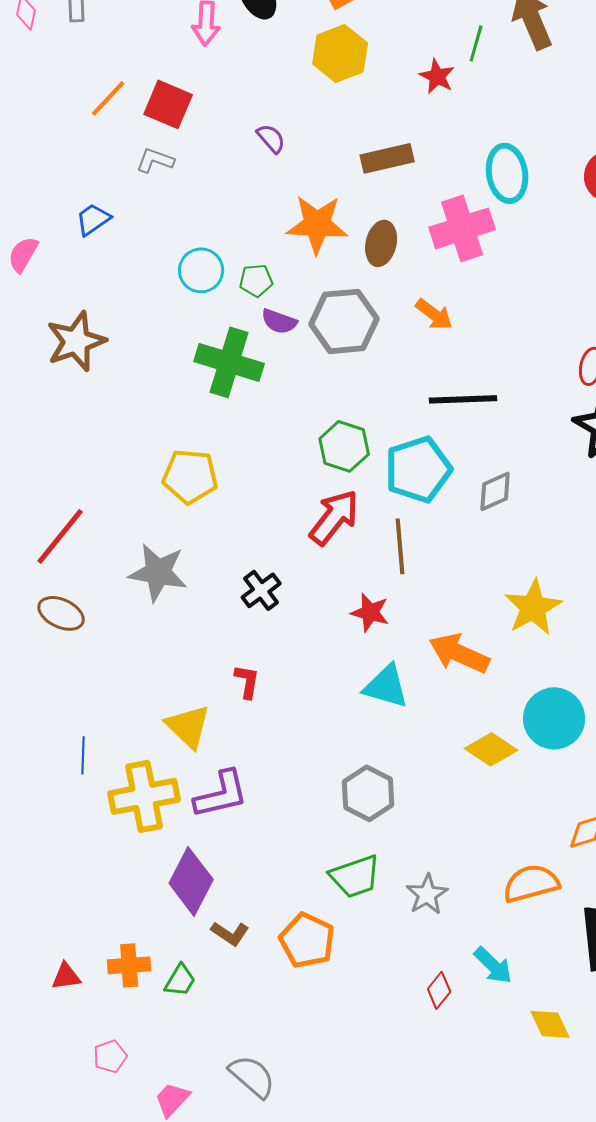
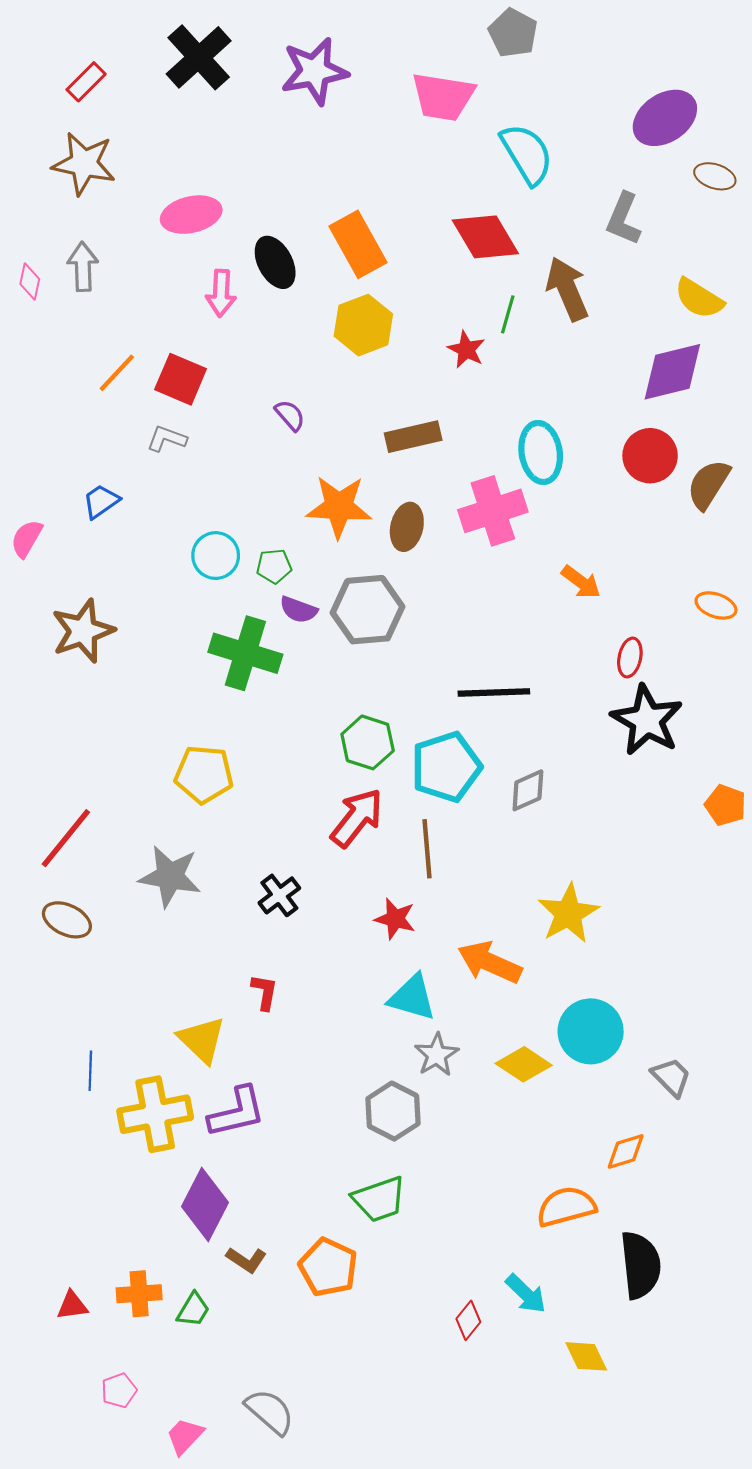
orange arrow: (434, 314) -> (581, 582), moved
gray star: (427, 894) -> (437, 1055), moved

